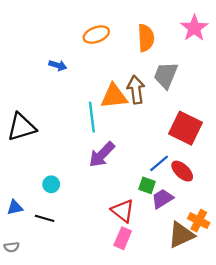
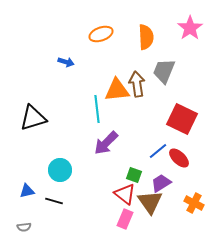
cyan circle: (51, 184) -> (60, 170), size x1.5
green square: (147, 185) -> (134, 175), moved
brown triangle: (181, 235) -> (150, 202), moved, turned -40

